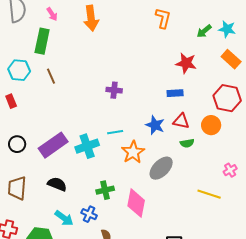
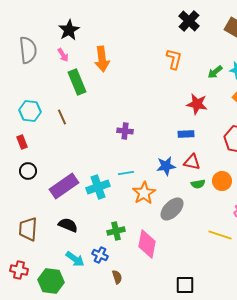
green rectangle: (42, 41) -> (77, 82), moved, turned -35
blue star: (155, 125) -> (166, 166), turned -30
orange circle: (211, 125) -> (222, 181), moved
black circle: (17, 144) -> (28, 171), moved

